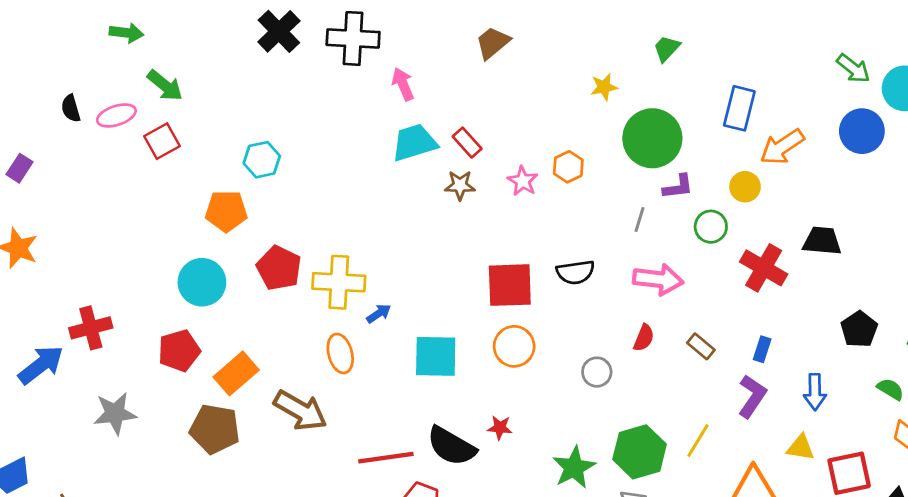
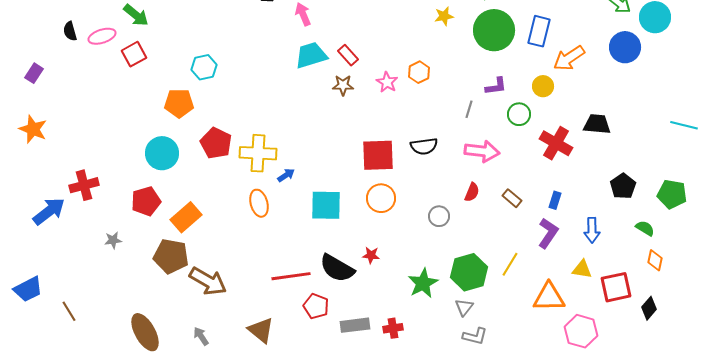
green circle: (652, 138) -> (494, 30), moved
brown arrow: (300, 411) -> (208, 281), moved
gray star: (115, 413) -> (113, 240), moved, size x0.6

